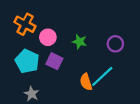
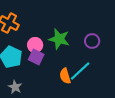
pink circle: (48, 37) -> (35, 45), moved
green star: (79, 42) -> (59, 39), size x1.5

